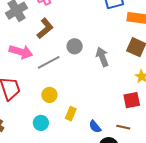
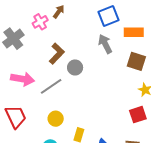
brown L-shape: (45, 28) -> (57, 54), moved
gray arrow: (102, 57) -> (105, 44), moved

